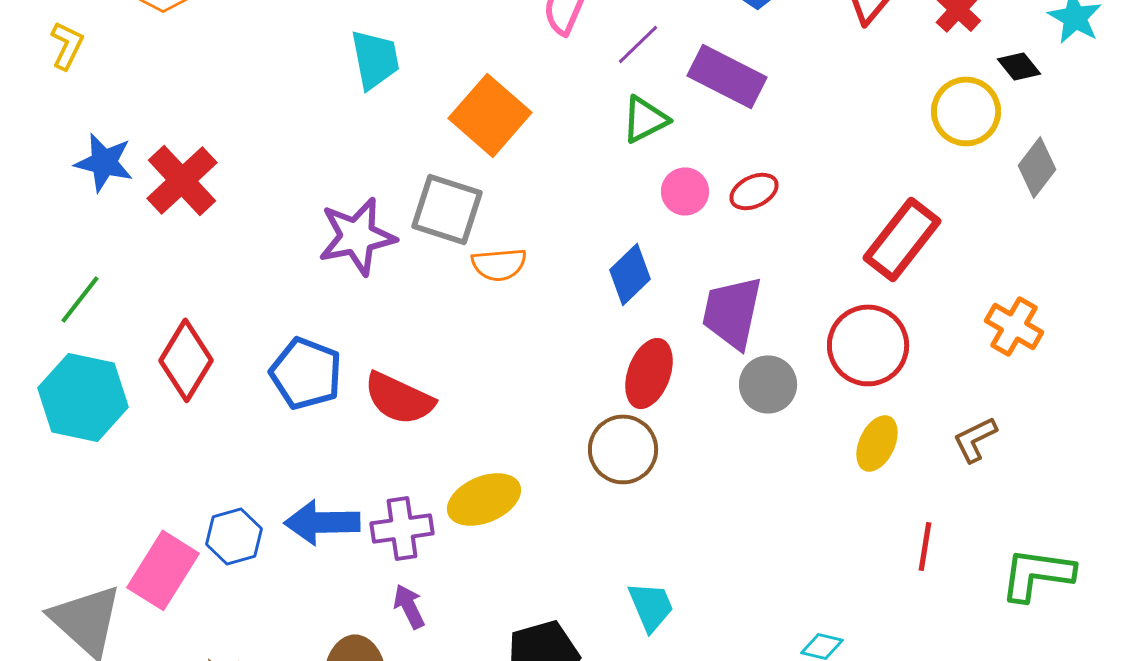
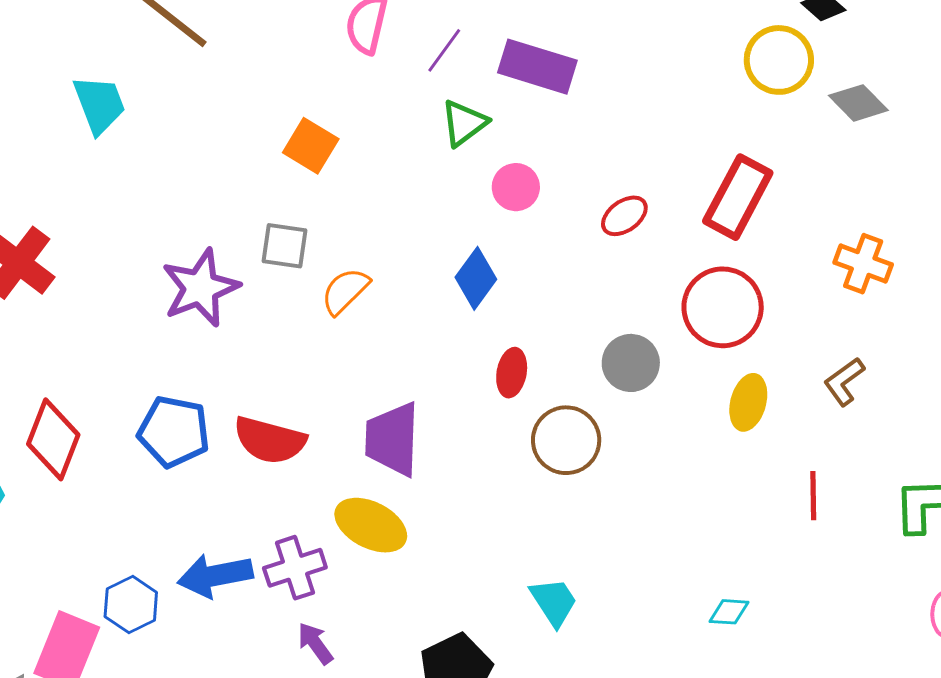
cyan trapezoid: (375, 59) -> (99, 104), moved
orange square: (490, 115) -> (311, 146), size x0.7
gray diamond: (1037, 167) -> (858, 103), turned -72
red ellipse: (754, 191) -> (624, 216), moved
gray square: (447, 209) -> (284, 246), size x0.7
orange semicircle: (499, 264) -> (345, 291), turned 150
purple trapezoid: (732, 312) -> (392, 439), moved
red ellipse: (649, 373) -> (512, 373), size x0.7
brown circle: (623, 449) -> (566, 440), moved
yellow ellipse: (484, 499) -> (371, 525), turned 60

